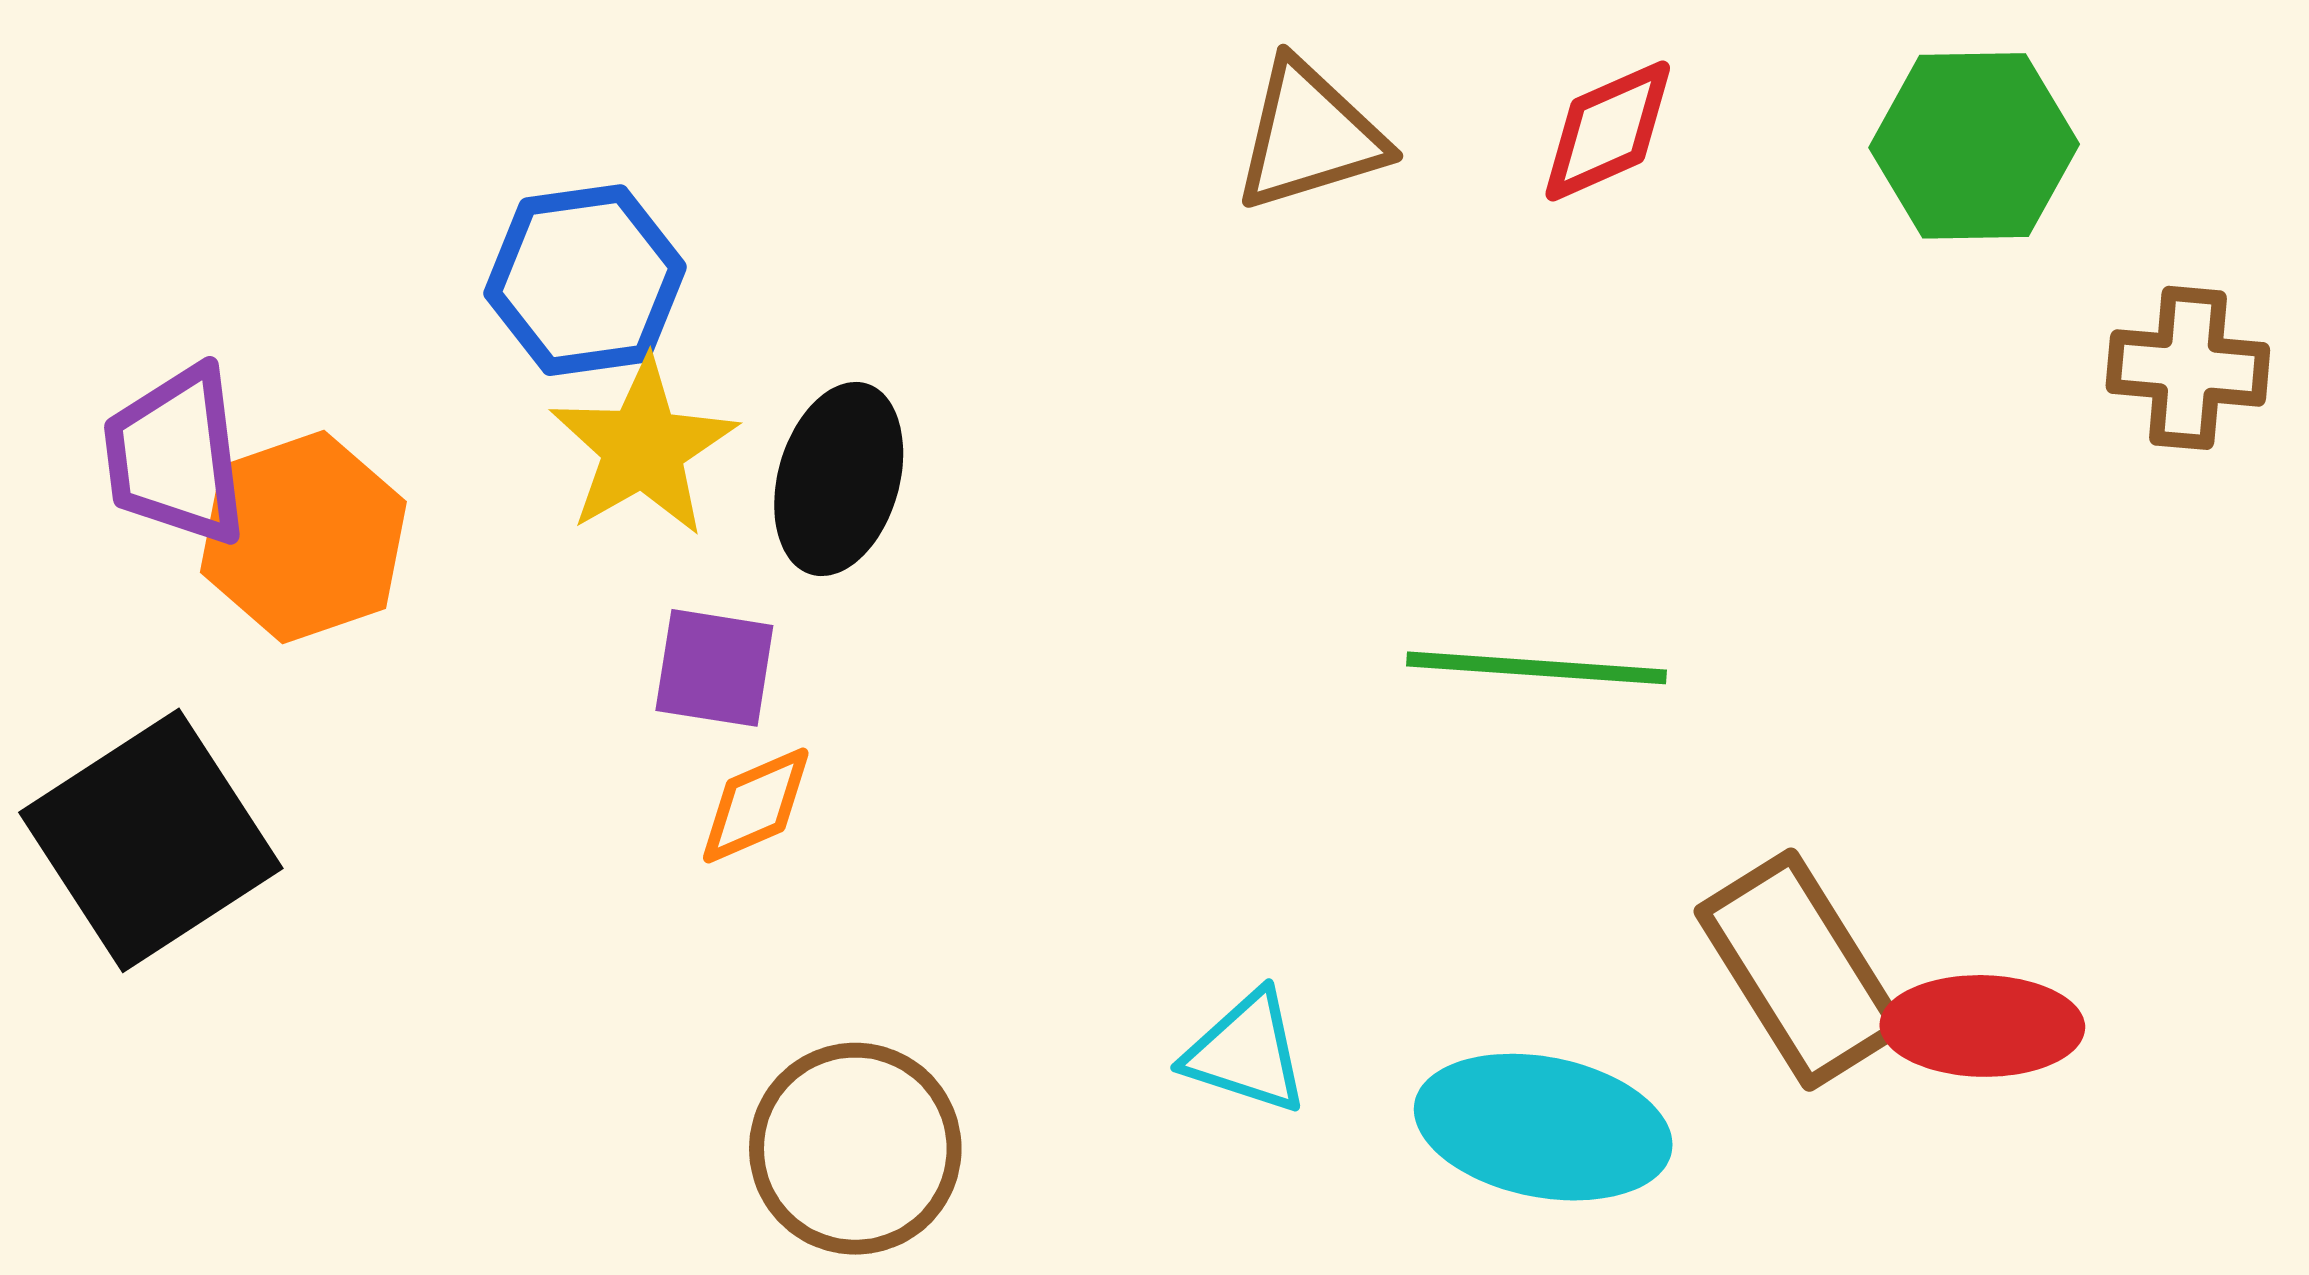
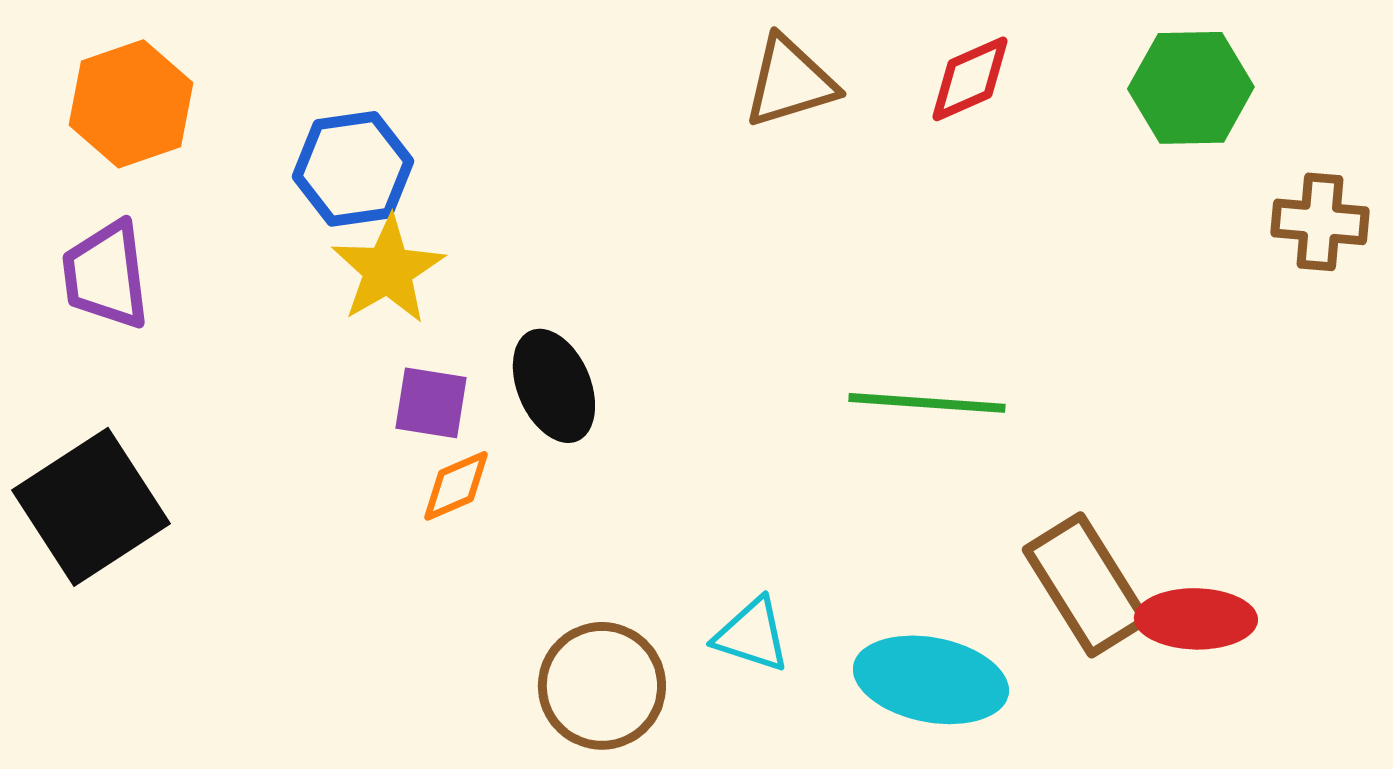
black ellipse: (839, 479) -> (554, 386), moved, turned -39
orange hexagon: (303, 537) -> (131, 104), moved
brown circle: (855, 1149) -> (602, 686), moved

